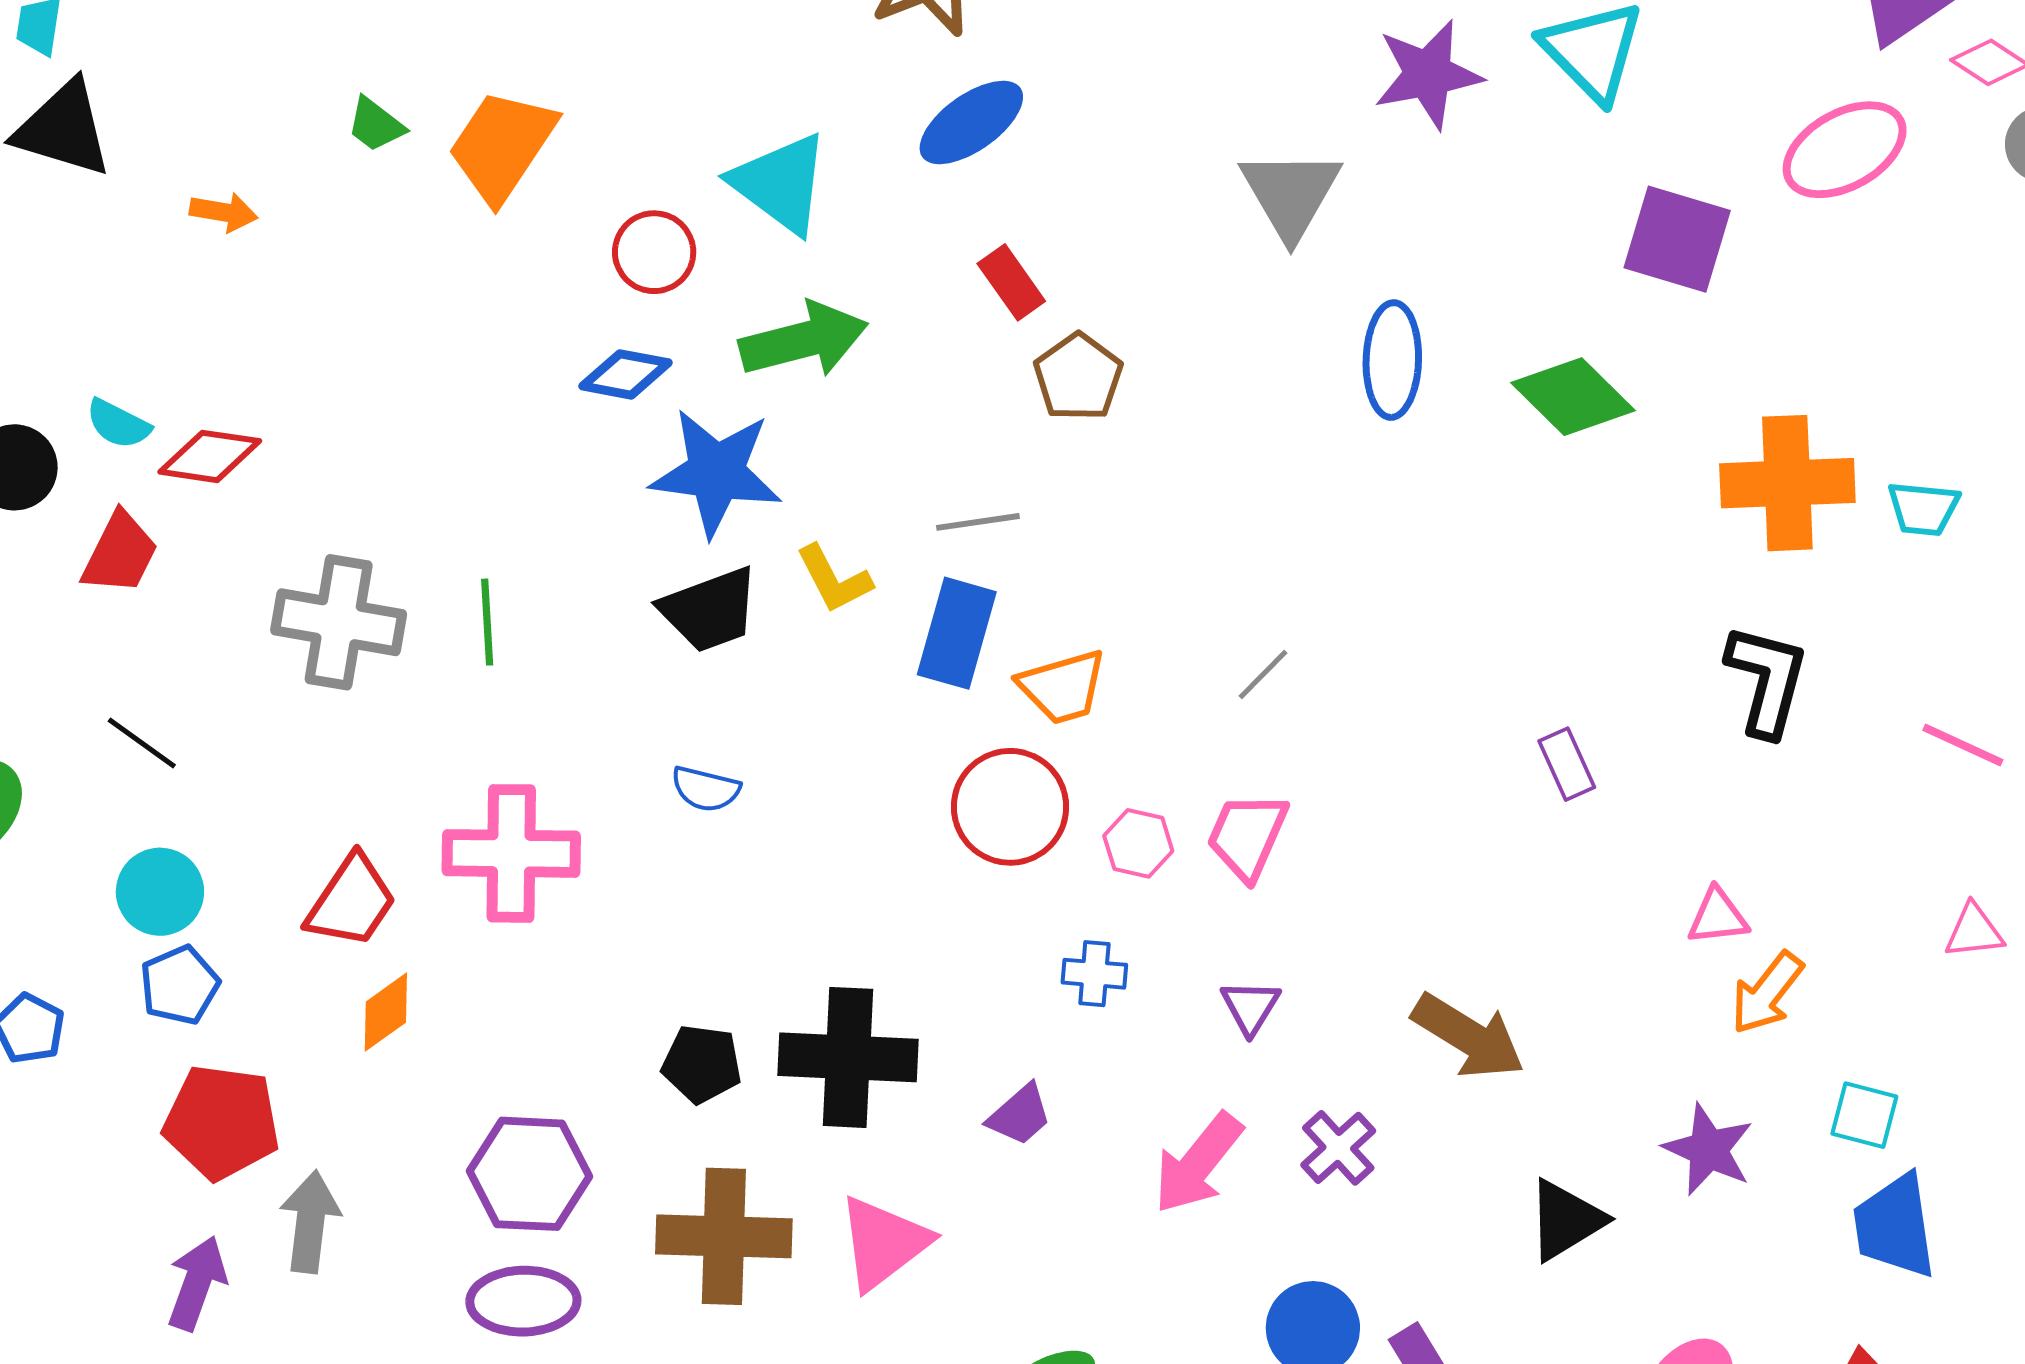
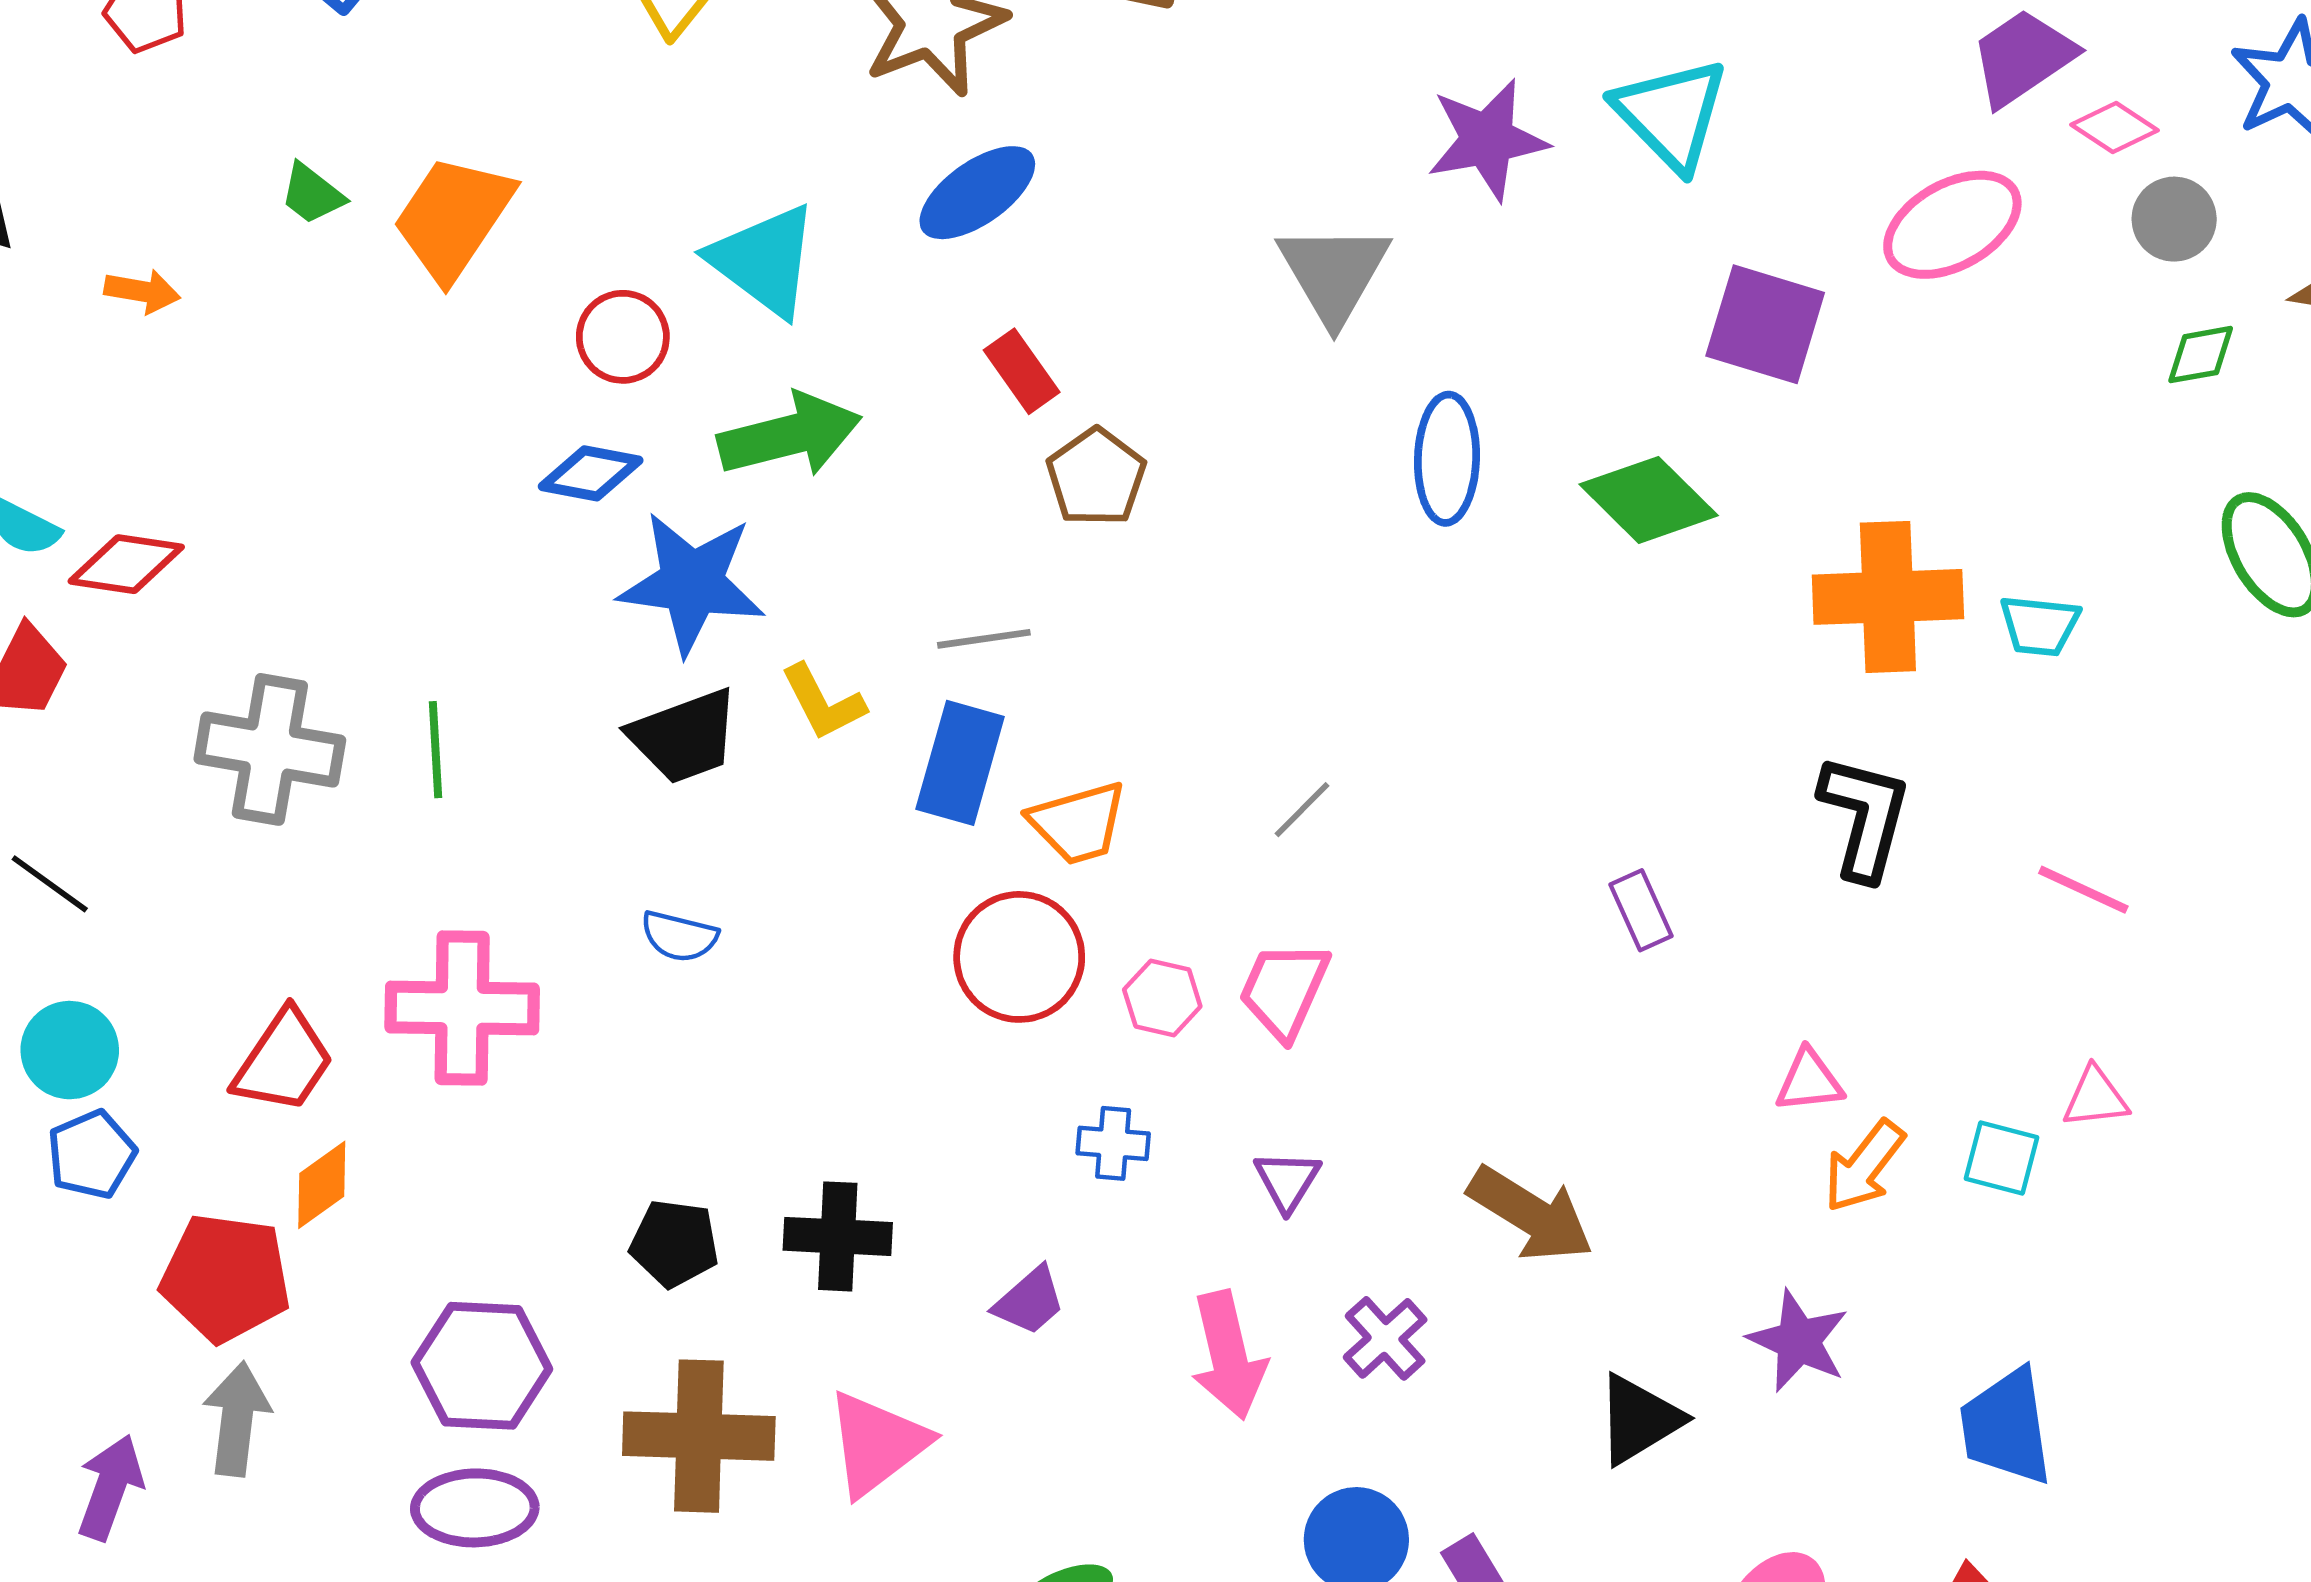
black cross: (848, 1057) -> (838, 1236), size x0.7
cyan square: (1864, 1115) -> (2002, 1158), moved
red pentagon: (222, 1122) -> (226, 1278), moved
pink arrow: (1198, 1163) -> (1228, 1355), turned -52

